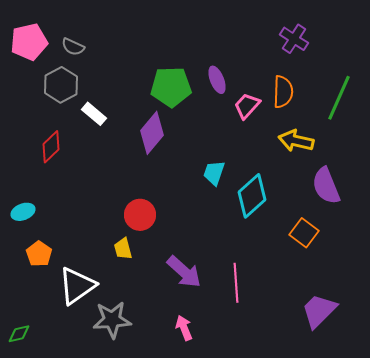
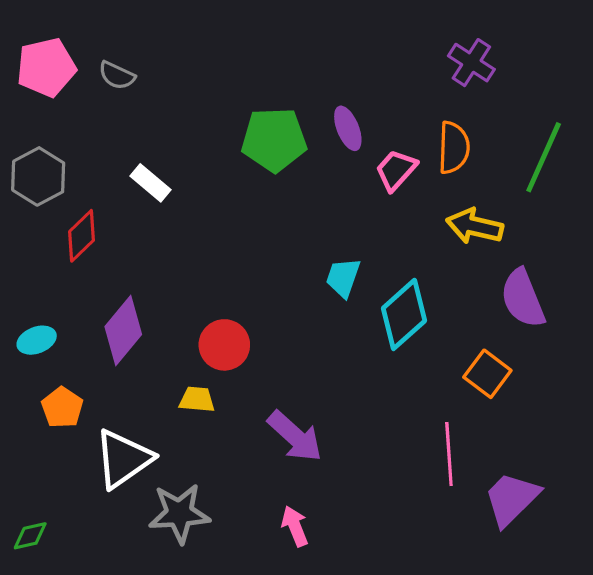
gray hexagon: (61, 85) -> (38, 176), moved
purple diamond: (152, 133) -> (123, 330), moved
yellow trapezoid: (123, 249) -> (197, 399), turned 110
pink line: (236, 283) -> (449, 454), moved

